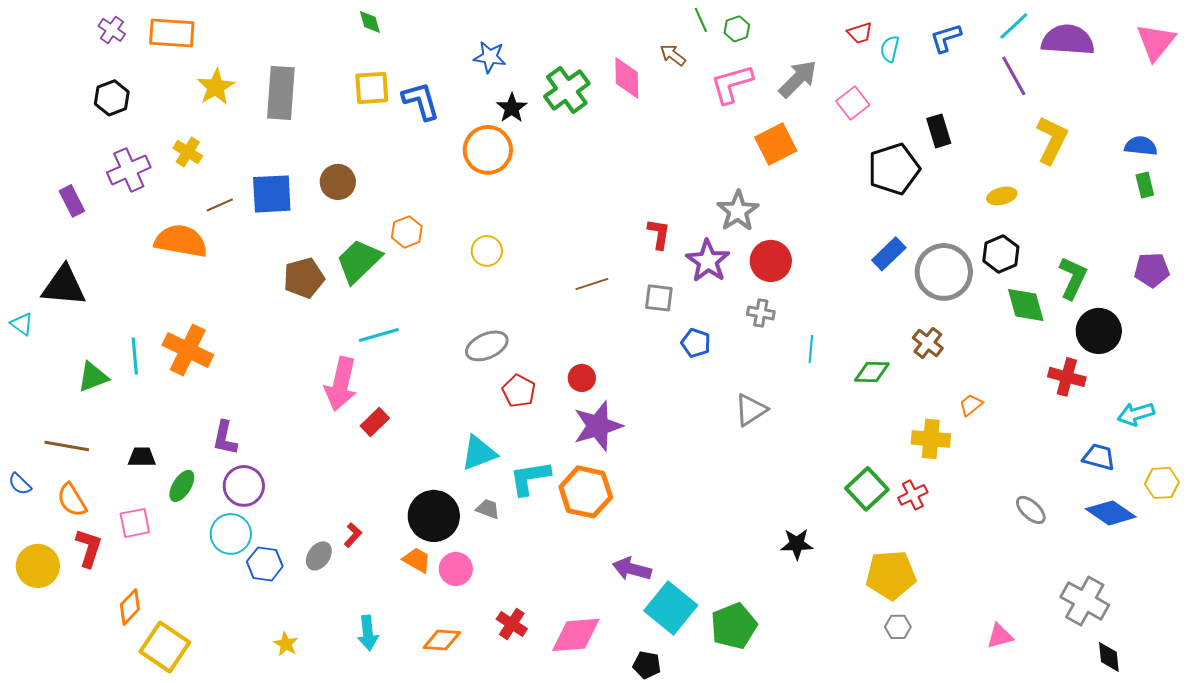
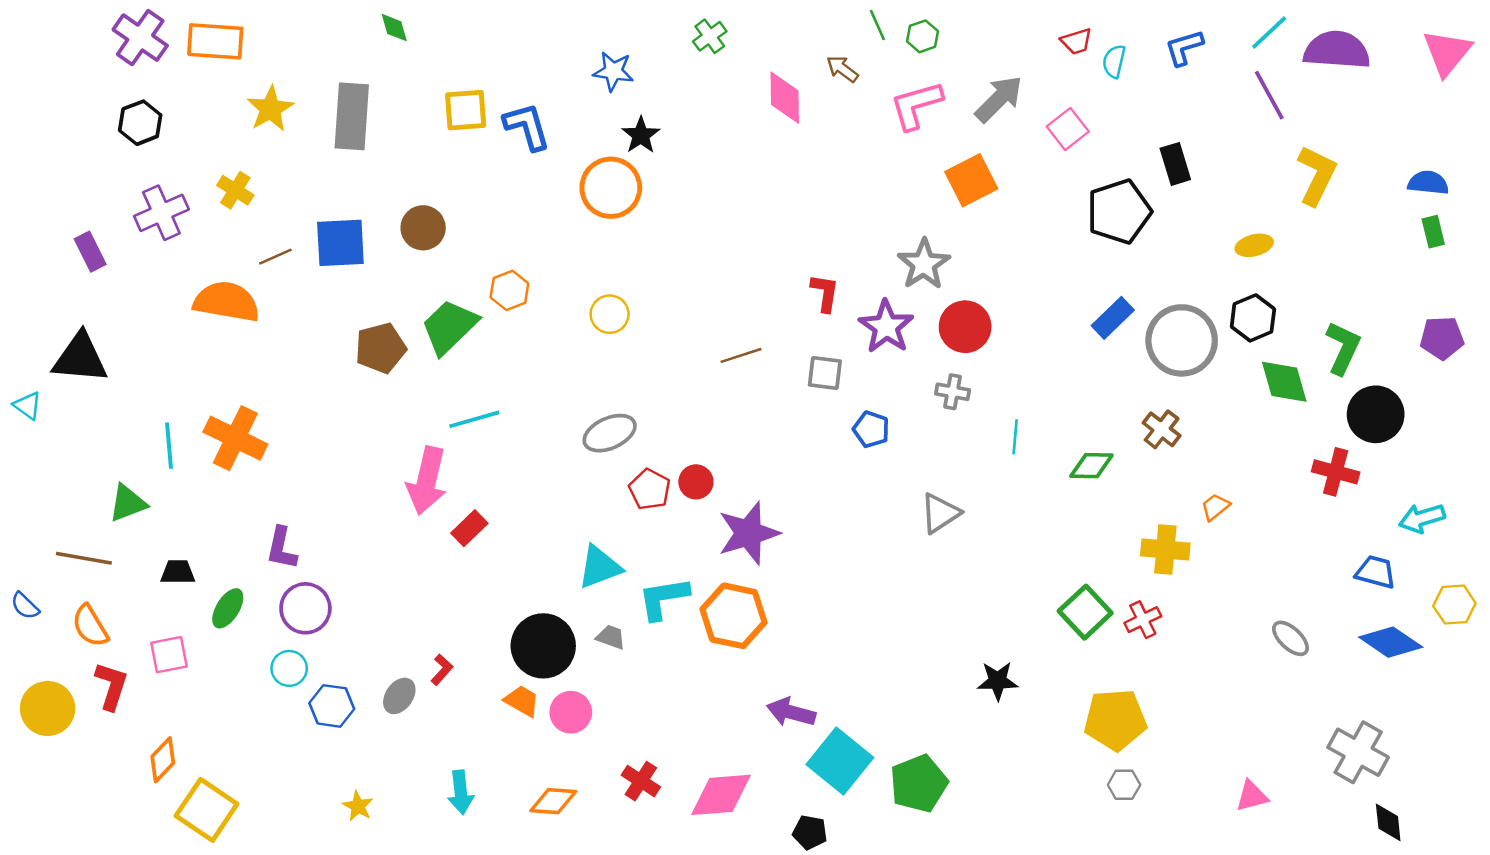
green diamond: (370, 22) -> (394, 28), moved
purple cross: (112, 30) -> (140, 38), size x1.6
green cross: (567, 90) -> (710, 36), moved, size x0.6
green triangle: (93, 377) -> (128, 503), moved
red circle: (582, 378) -> (696, 482), moved
cyan circle: (231, 534) -> (289, 668), size x0.7

